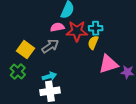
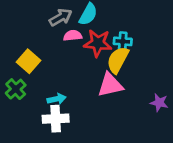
yellow semicircle: (93, 43) -> (118, 60), size x1.5
gray arrow: (50, 46) -> (61, 17), moved
pink triangle: (108, 64) -> (110, 85), moved

